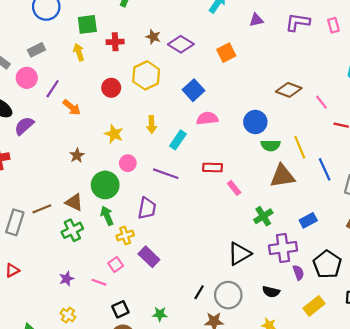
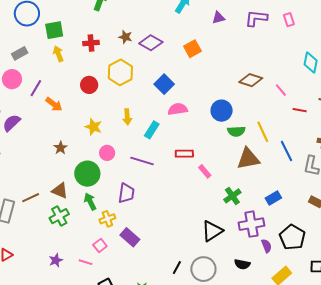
green square: (87, 24) -> (54, 30), moved

